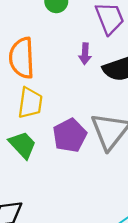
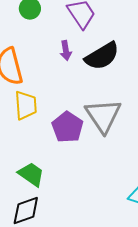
green trapezoid: (22, 145) -> (31, 174), moved

